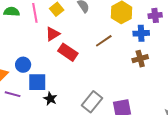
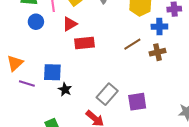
brown line: (104, 41) -> (132, 44), moved
red rectangle: (68, 52) -> (85, 43), turned -42
blue circle: (23, 65) -> (36, 22), moved

